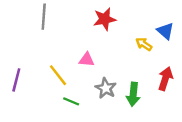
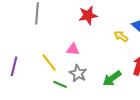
gray star: (106, 88) -> (78, 73), moved
green arrow: (133, 94) -> (112, 78), turned 48

